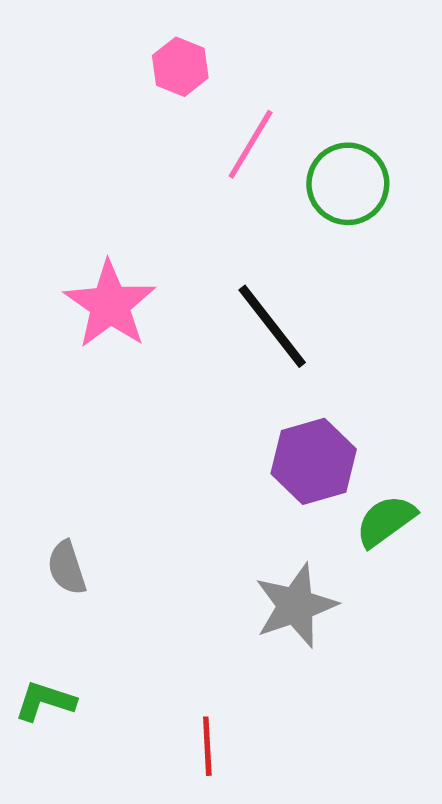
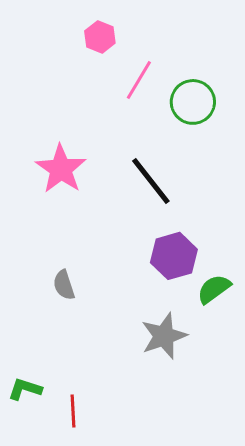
gray semicircle: (67, 568) -> (64, 285), moved
red line: (207, 746) -> (73, 411), moved

